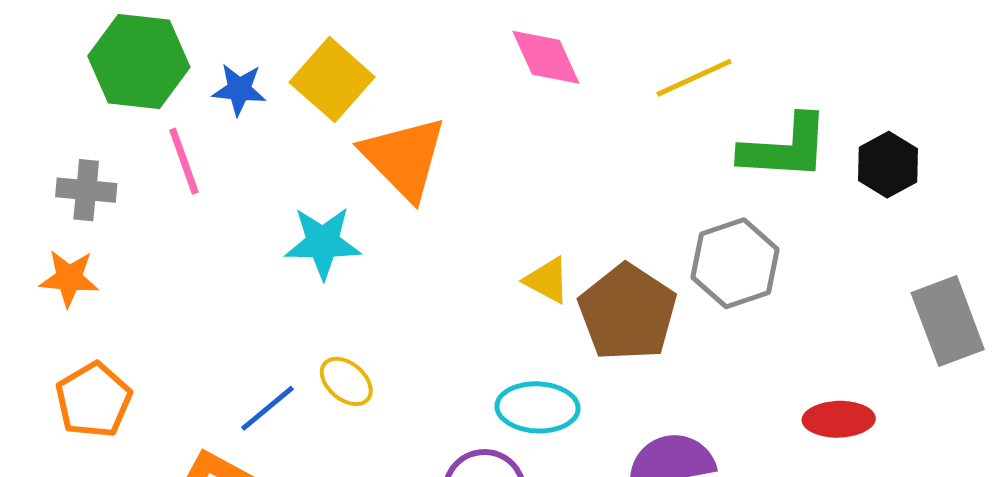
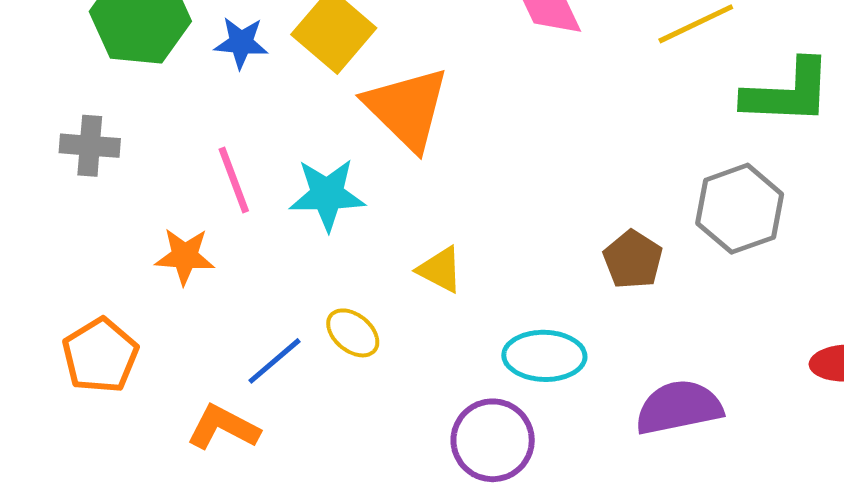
pink line: (184, 161) -> (234, 180), moved
orange star: (69, 278) -> (185, 256), moved
yellow triangle: (547, 280) -> (440, 270), moved
brown pentagon: (628, 312) -> (633, 260), size x0.6

